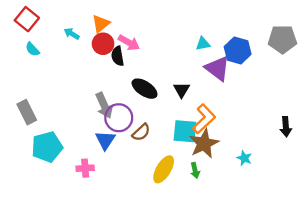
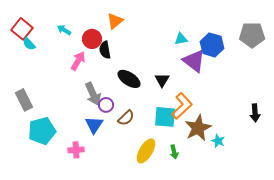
red square: (27, 19) -> (22, 29), moved
orange triangle: (101, 24) -> (115, 21), moved
pink arrow: (129, 43) -> (78, 61), moved, turned -90
purple circle: (119, 118) -> (106, 105), size x0.6
brown star: (204, 144) -> (198, 128), moved

